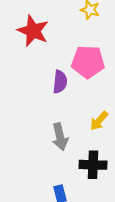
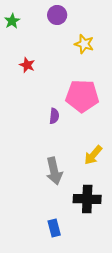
red star: (33, 31) -> (27, 65), size x0.5
purple semicircle: (60, 82) -> (54, 116), size x0.7

